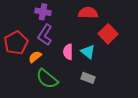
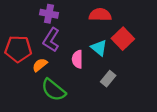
red pentagon: (16, 43) -> (18, 49), turned 30
cyan triangle: (88, 52) -> (99, 48), moved
gray rectangle: (88, 78) -> (108, 79), moved, turned -72

